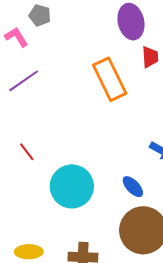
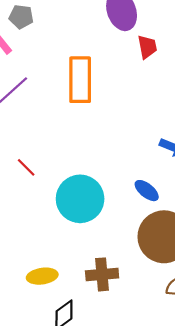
orange rectangle: (110, 79) -> (80, 80), moved, turned 33

